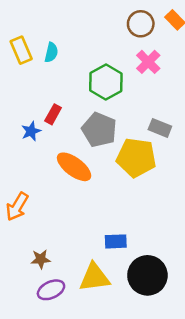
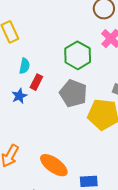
cyan semicircle: (51, 52) -> (25, 66), moved
orange ellipse: (74, 167) -> (54, 165), moved

